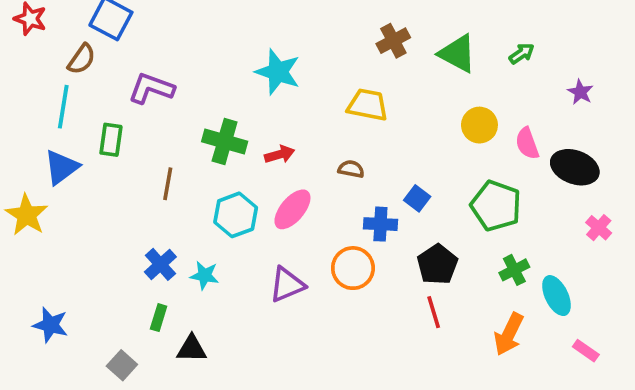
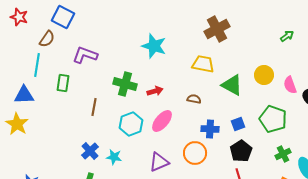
brown cross: (393, 41) -> (217, 29), size x1.4
green triangle: (457, 54) -> (232, 85), moved
blue triangle: (61, 167) -> (24, 95), moved, turned 35
blue square: (417, 198) -> (238, 124), moved, turned 32

